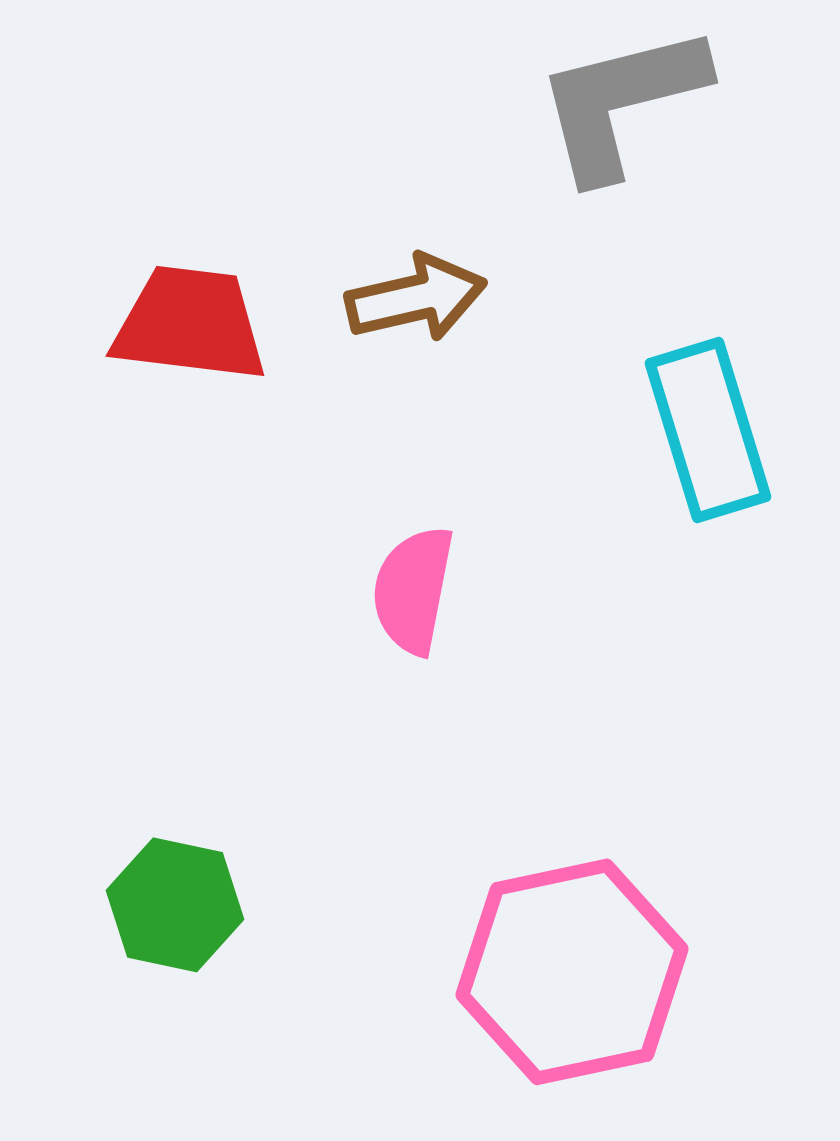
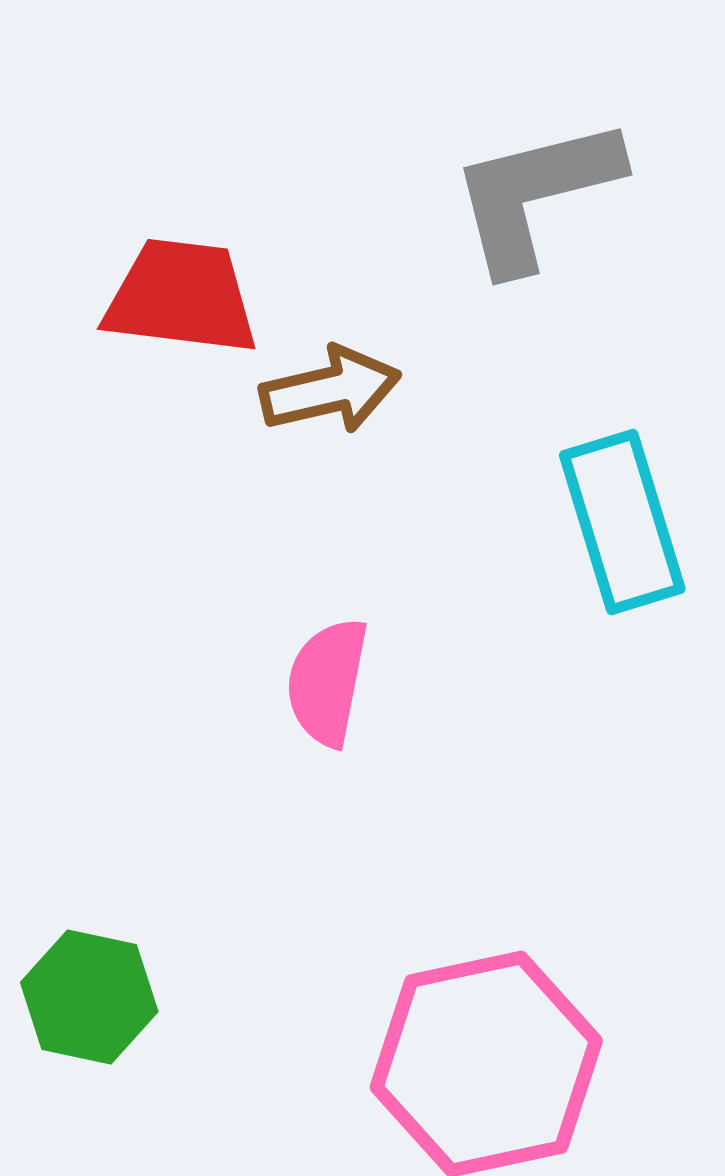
red trapezoid: (190, 324) -> (181, 297), moved

